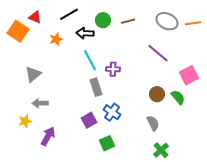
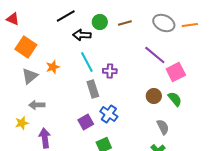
red triangle: (35, 17) -> (13, 19), moved
orange square: (18, 31) -> (26, 47), moved
orange star: (56, 39) -> (53, 67), moved
pink square: (189, 75) -> (176, 72), moved
gray semicircle: (153, 123) -> (163, 127), moved
purple arrow: (48, 136) -> (45, 138), turned -36

